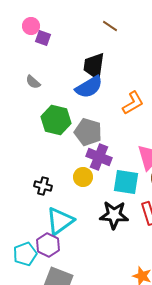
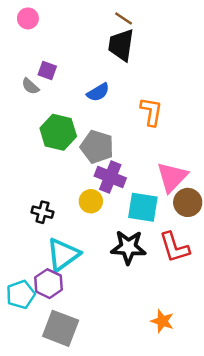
purple square: (43, 38) -> (47, 70), moved
black trapezoid: (94, 66) -> (121, 45), moved
blue semicircle: (89, 87) -> (98, 92), size x0.7
orange L-shape: (133, 103) -> (151, 112), turned -50

